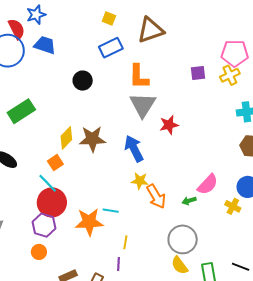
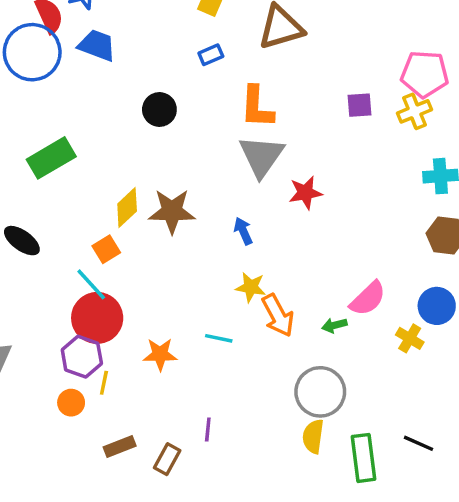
blue rectangle: (111, 48) -> (211, 55), size x0.6
blue arrow: (134, 149) -> (243, 231), size x0.6
cyan line: (111, 211) -> (219, 338), moved
orange star: (89, 222) -> (160, 354), size x0.7
yellow line: (125, 242) -> (104, 383), moved
yellow semicircle: (180, 265) -> (313, 436), turned 42

